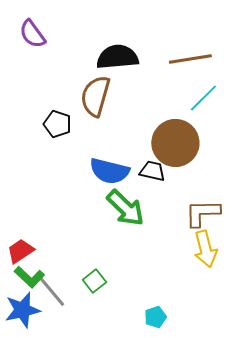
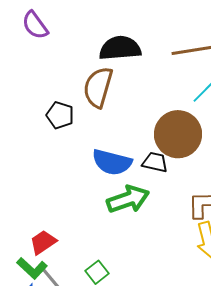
green arrow: (125, 208) -> (128, 199), turned -63
red trapezoid: (20, 251) -> (43, 242), moved

